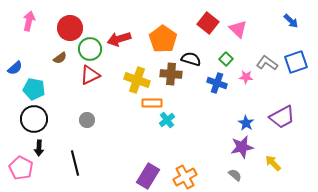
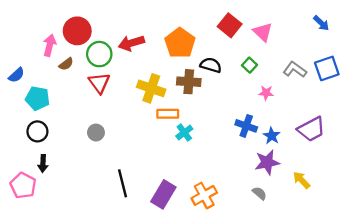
pink arrow: (29, 21) -> (50, 45), moved
red triangle: (90, 75) -> (99, 83), turned -40
pink star: (246, 77) -> (266, 93), moved
blue cross: (217, 83) -> (246, 126), moved
black circle: (34, 119) -> (37, 131), size x0.7
black line: (75, 163) -> (122, 183), moved

